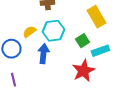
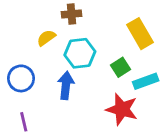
yellow semicircle: (29, 32) -> (46, 38), moved
red star: (83, 71) -> (122, 109), turned -30

